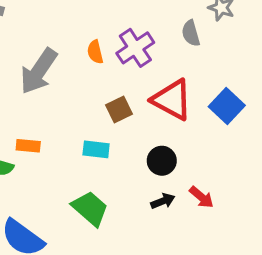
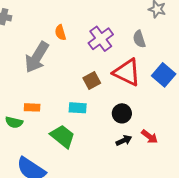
gray semicircle: (191, 33) -> (139, 39), moved
orange semicircle: (95, 52) -> (60, 33), moved
green trapezoid: (90, 208) -> (63, 136), moved

